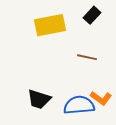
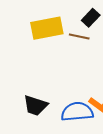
brown line: (87, 57) -> (79, 37), moved

